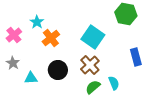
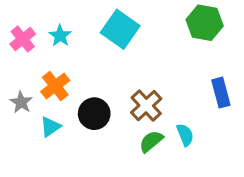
pink cross: (14, 35) -> (23, 39), moved
cyan square: (93, 37) -> (120, 29), moved
orange cross: (51, 38) -> (55, 86), moved
cyan triangle: (31, 78) -> (50, 127), turned -32

